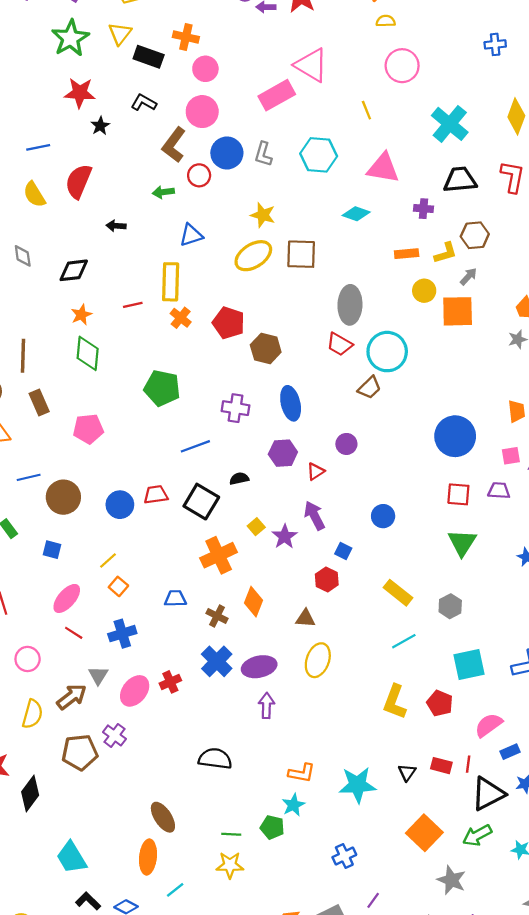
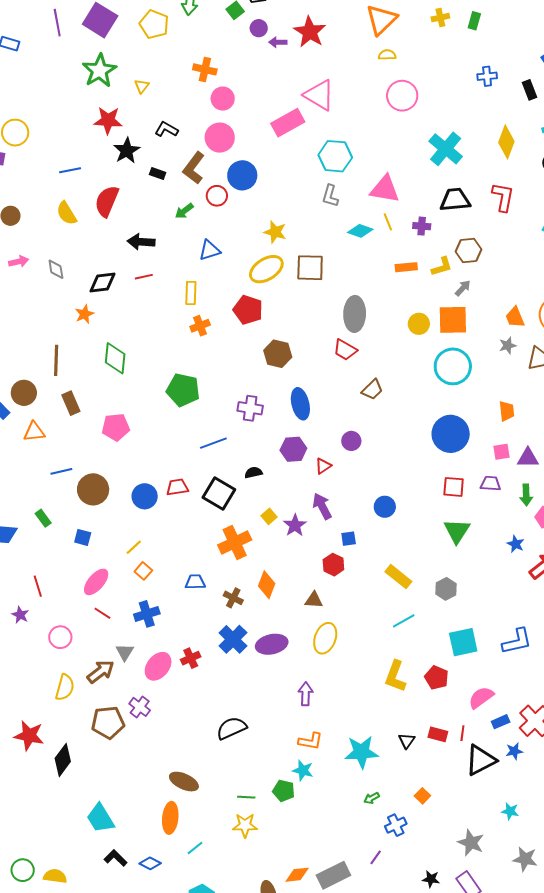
yellow triangle: (120, 34) -> (142, 86), moved, size x0.7
black rectangle: (149, 57) -> (158, 174), moved, size x0.6
yellow line: (366, 110) -> (388, 222), moved
black star: (100, 126) -> (127, 151), size x1.5
gray L-shape: (263, 154) -> (330, 196), moved
cyan hexagon: (319, 155) -> (335, 156), moved
green arrow: (163, 192) -> (184, 211), turned -30
black arrow: (116, 226) -> (141, 242), size x1.5
yellow rectangle: (171, 282) -> (191, 293), size x0.7
yellow circle: (424, 291) -> (419, 324), moved
red line: (133, 305) -> (144, 277), moved
orange star: (81, 315) -> (84, 314), moved
orange cross: (181, 318) -> (200, 326), turned 30
red pentagon: (229, 323) -> (248, 310), moved
cyan circle: (387, 352) -> (453, 366), moved
blue square: (343, 551) -> (349, 539), turned -35
purple arrow: (266, 706) -> (306, 694), moved
black semicircle: (215, 759) -> (232, 728), turned -32
cyan star: (293, 805) -> (303, 770), turned -30
brown ellipse: (163, 817) -> (184, 782), turned -32
orange square: (424, 833) -> (422, 796), size x0.5
green arrow: (477, 835) -> (372, 798), moved, size x0.6
blue cross: (344, 856) -> (396, 825), moved
gray star: (451, 880) -> (471, 843), moved

